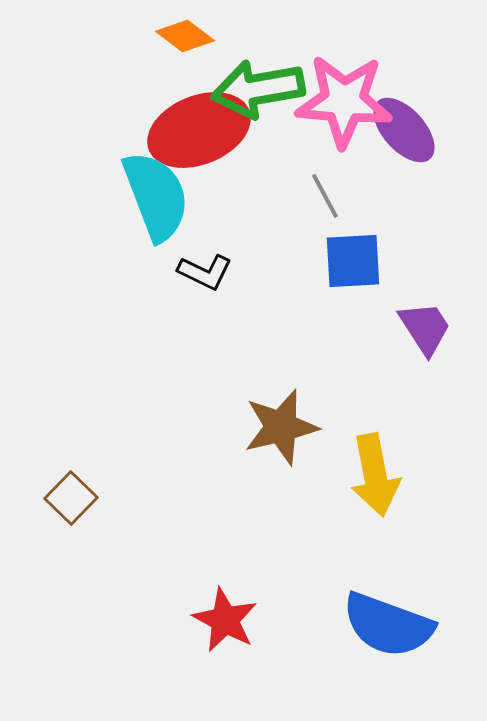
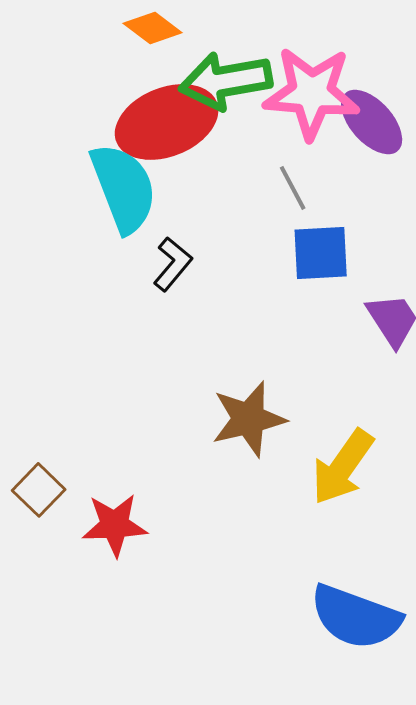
black L-shape: (205, 272) -> (173, 264), turned -76
yellow arrow: (375, 475) -> (343, 467), turned 46
red star: (225, 620) -> (115, 525), moved, turned -30

